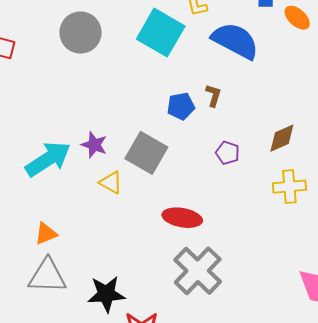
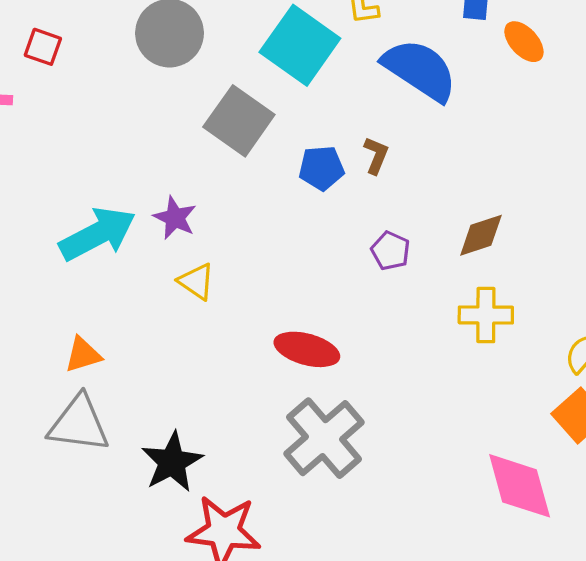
gray square: (146, 153) -> (239, 121), moved
black star: (106, 294) -> (172, 462), turned -30

